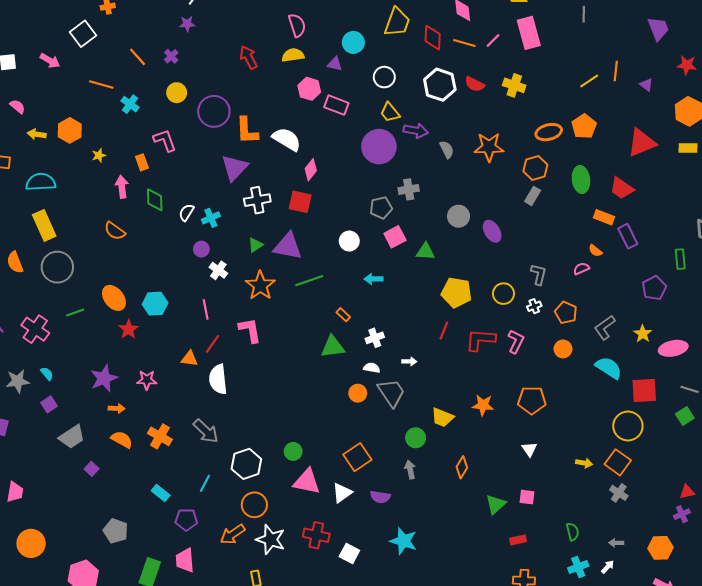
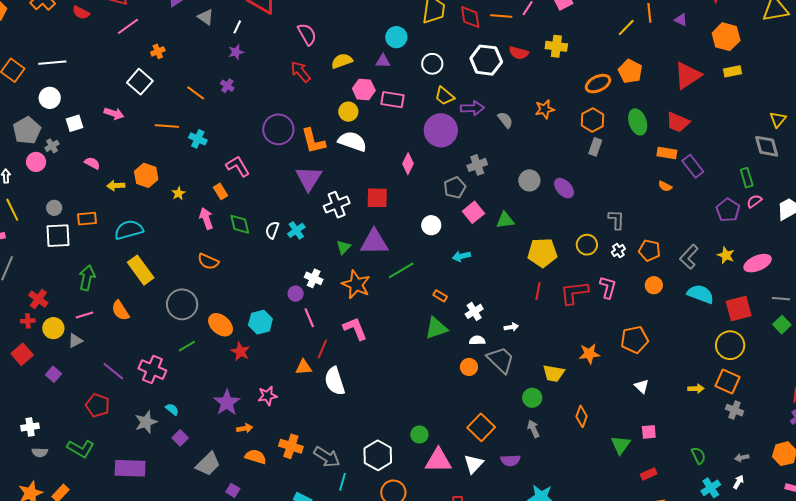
pink semicircle: (297, 25) -> (307, 34), moved
yellow circle: (177, 93) -> (348, 112), moved
orange star: (489, 147) -> (545, 109), size x0.7
pink diamond: (311, 170) -> (408, 164), moved
purple circle: (201, 249) -> (296, 294), moved
gray circle: (57, 267) -> (182, 304), moved
pink semicircle: (581, 269) -> (754, 201), moved
gray arrow: (206, 431) -> (327, 457), moved

